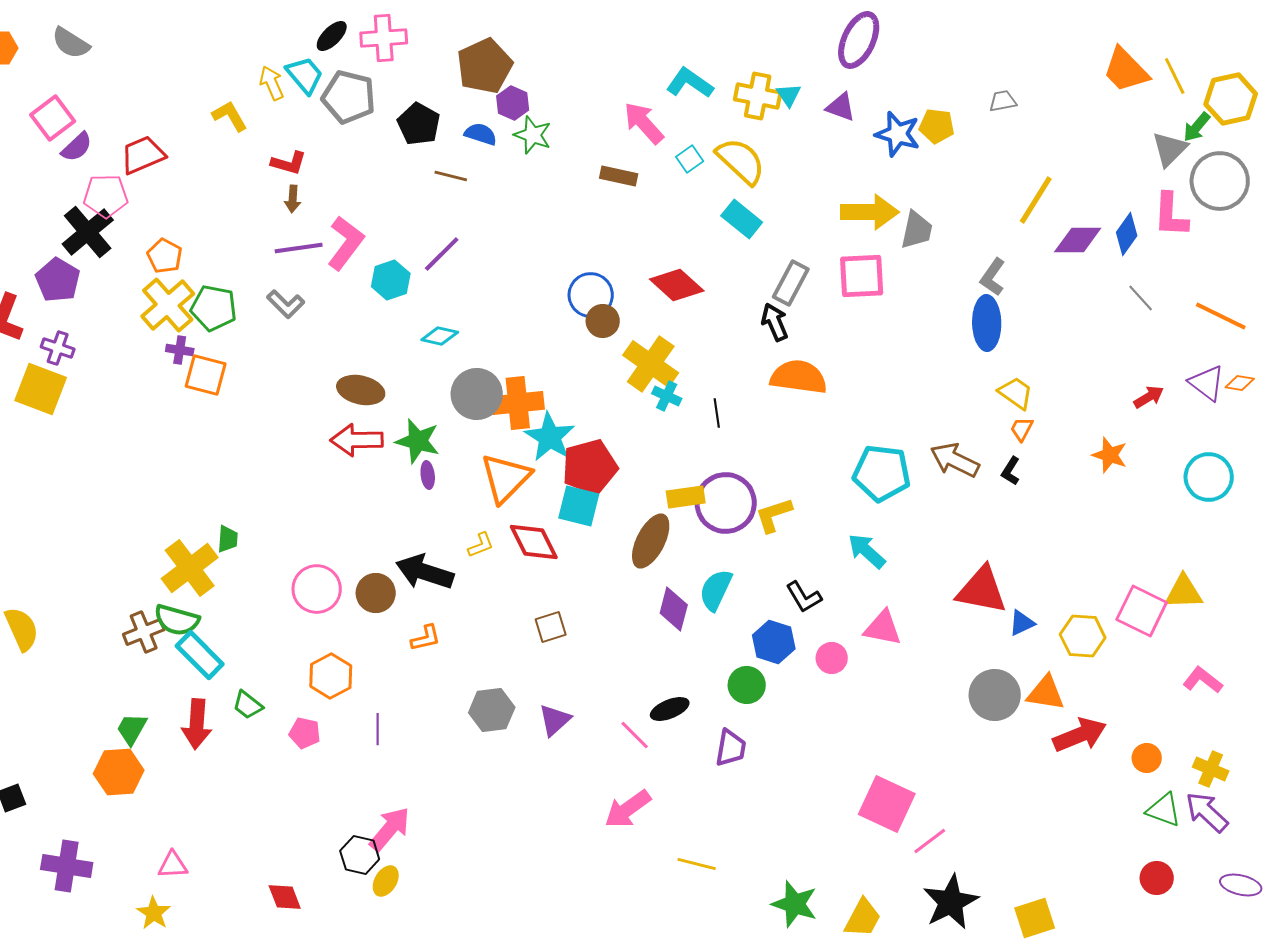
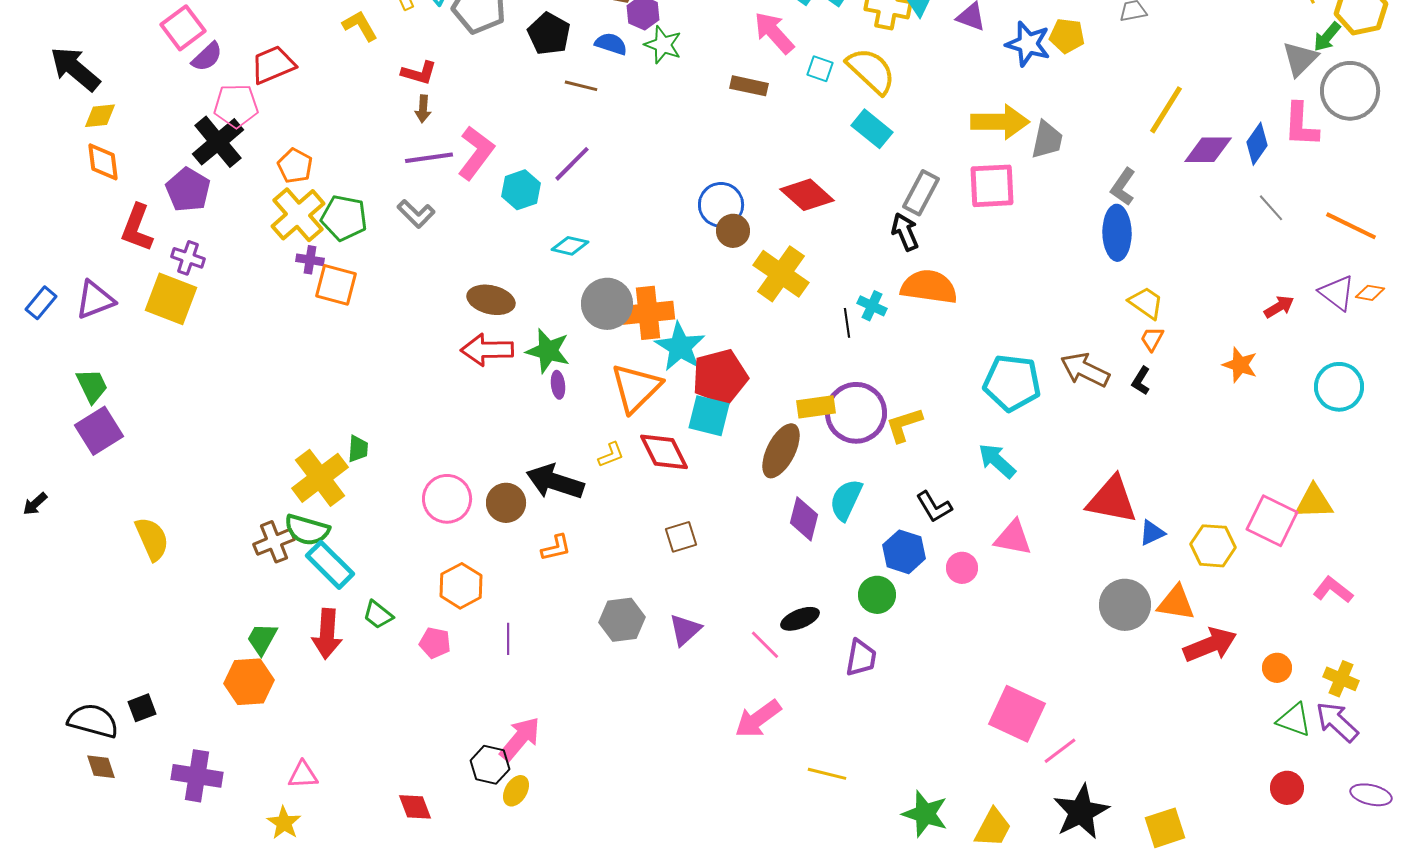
cyan square: (690, 159) -> (820, 69), turned -36
cyan cross: (667, 396) -> (872, 306), moved

